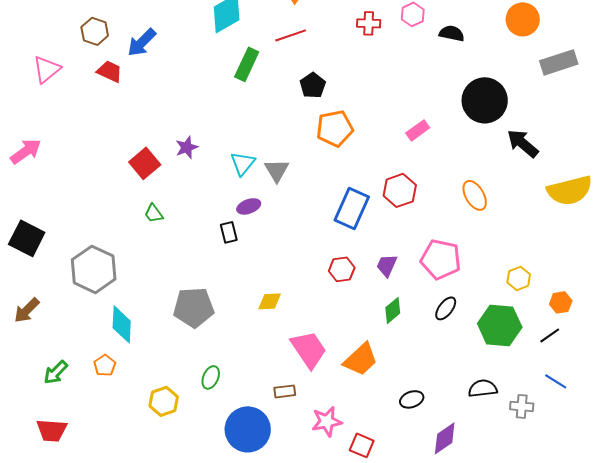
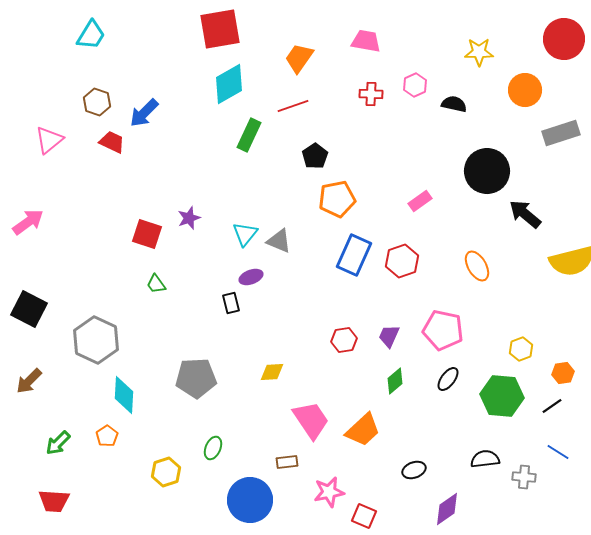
red square: (145, 163) -> (147, 234), turned -32
gray triangle: (277, 170) -> (279, 241), turned -36
blue rectangle: (352, 208) -> (354, 255), moved

